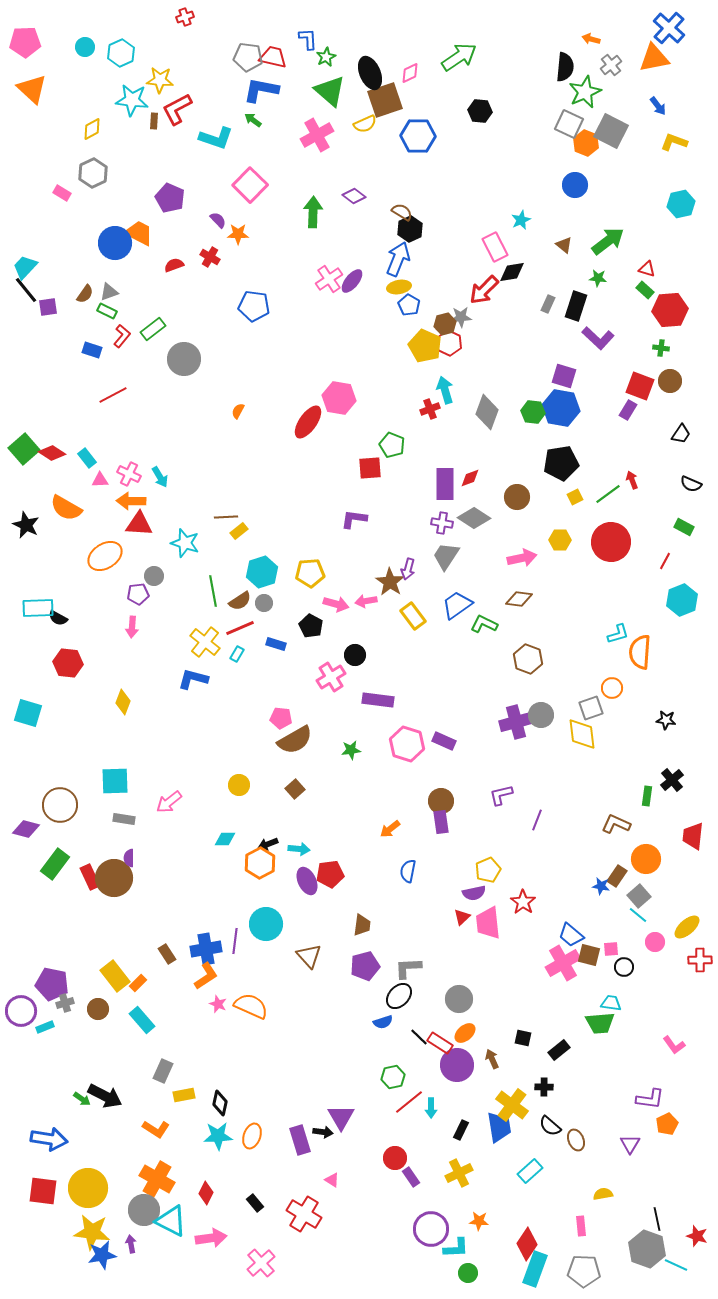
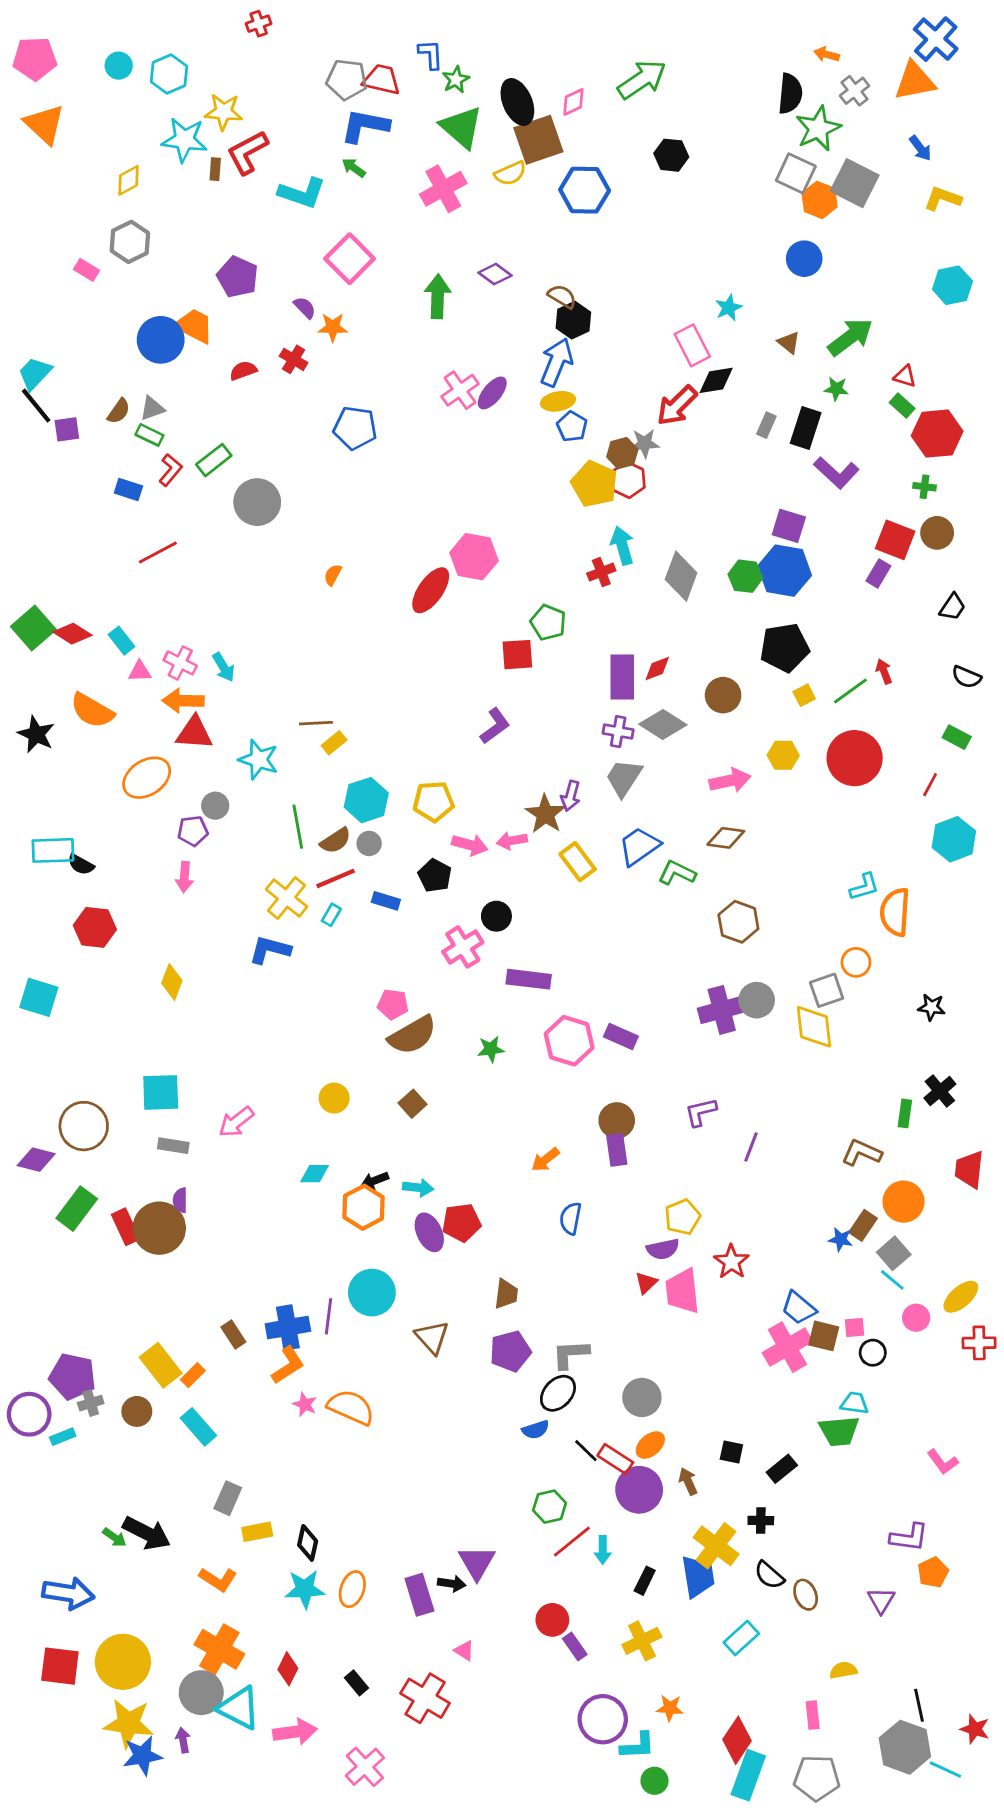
purple L-shape: (354, 519) -> (495, 726), turned 136

